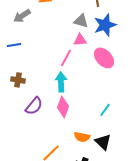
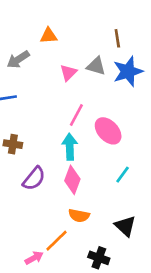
pink triangle: (80, 40) -> (68, 73), moved, turned -40
pink ellipse: (104, 58) -> (108, 131), moved
cyan line: (105, 110) -> (123, 175), moved
orange semicircle: (82, 137) -> (79, 216), moved

